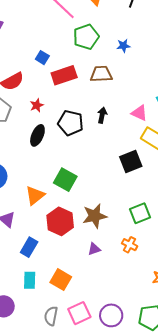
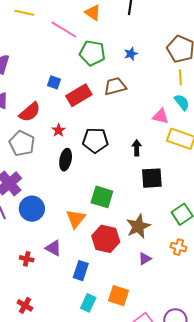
green pentagon: (86, 37) -> (92, 53), turned -30
black arrow: (102, 115) -> (137, 148), moved
black square: (131, 162) -> (152, 178), moved, turned 30
cyan rectangle: (30, 280) -> (88, 303), turned 36

